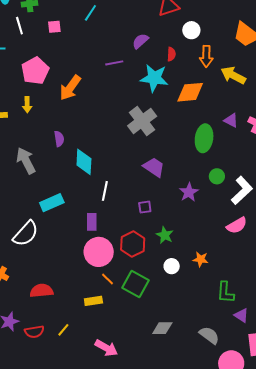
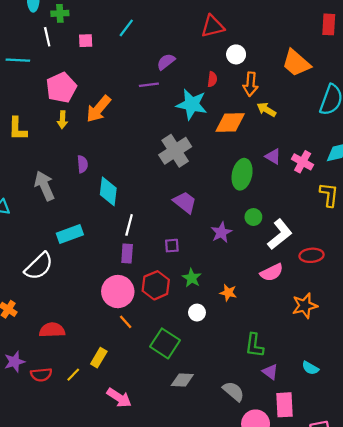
purple semicircle: (140, 41) -> (166, 62), moved
yellow arrow: (233, 75) -> (266, 110), moved, size x0.7
yellow arrow: (27, 105) -> (62, 120), moved
purple rectangle: (92, 222) -> (127, 253), moved
orange star: (201, 259) -> (228, 293), moved
green square: (136, 284) -> (165, 343), moved
yellow rectangle: (93, 301) -> (99, 358), moved, turned -54

